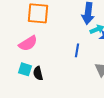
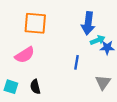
cyan square: (25, 69) -> (11, 87), moved

